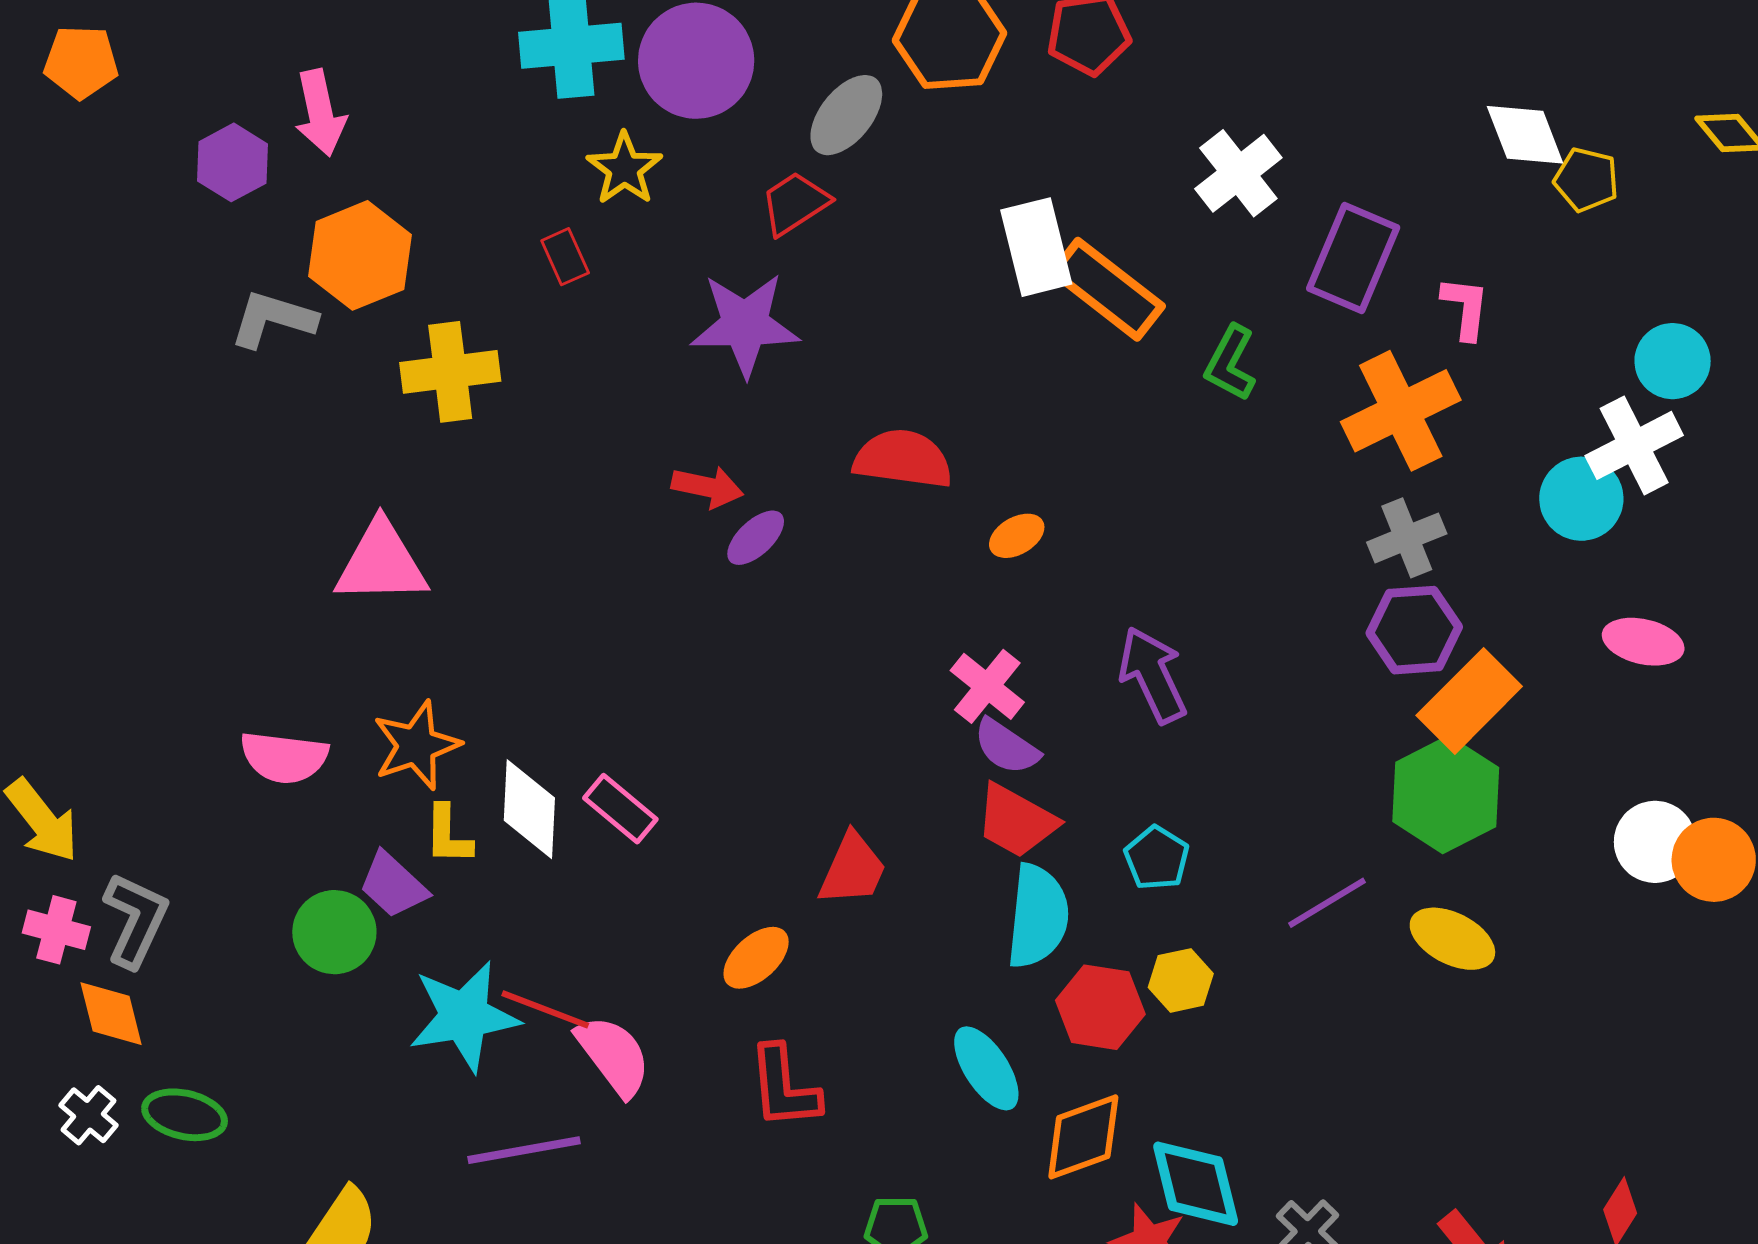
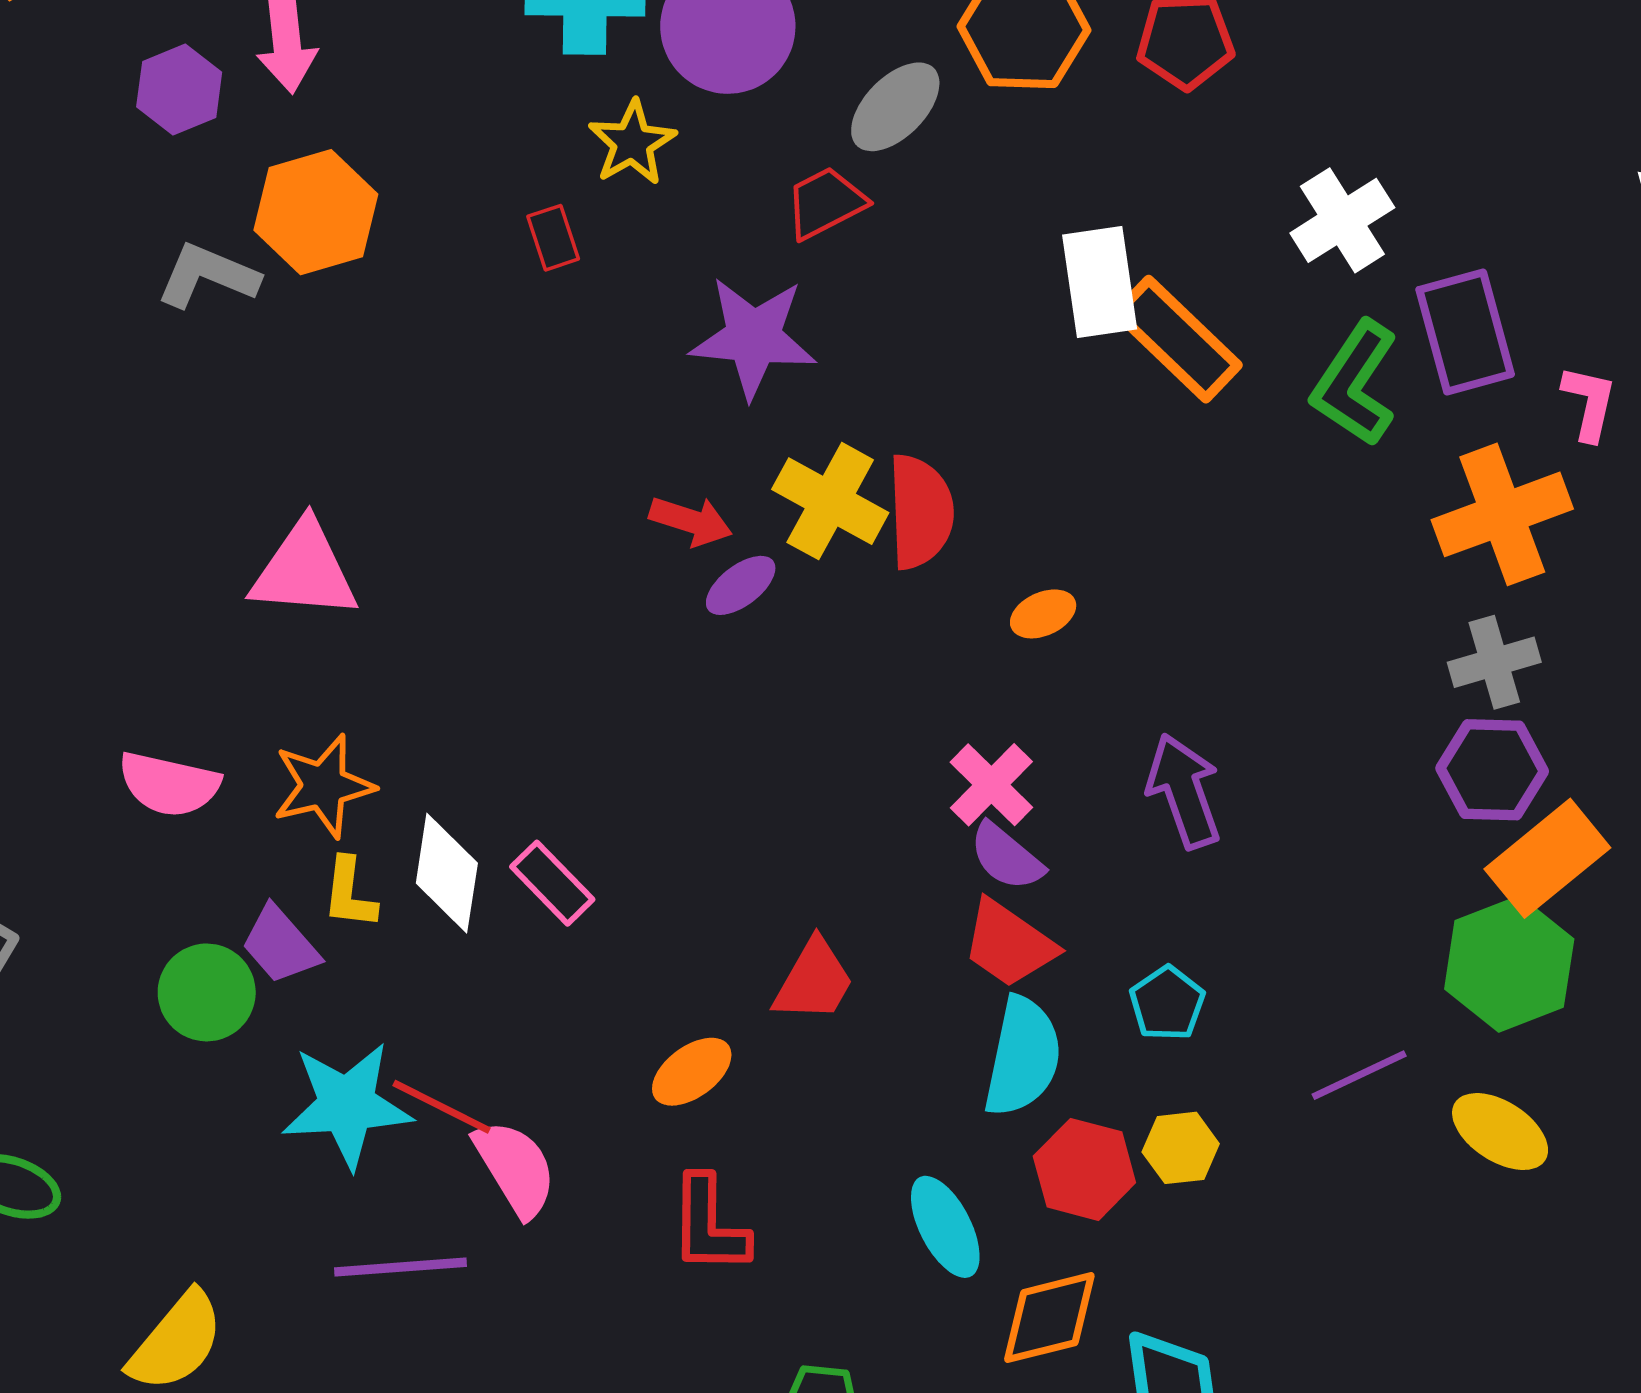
purple rectangle: (1353, 258) -> (1465, 332), turned -44
green L-shape: (1230, 363) -> (1355, 383), moved, size x1.4
yellow cross: (450, 372) -> (830, 501), moved, turned 30
red semicircle: (903, 459) -> (920, 512), turned 74

